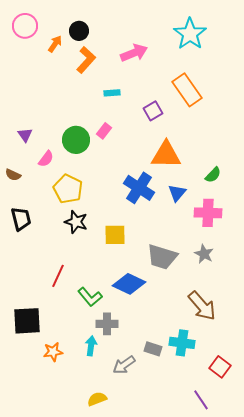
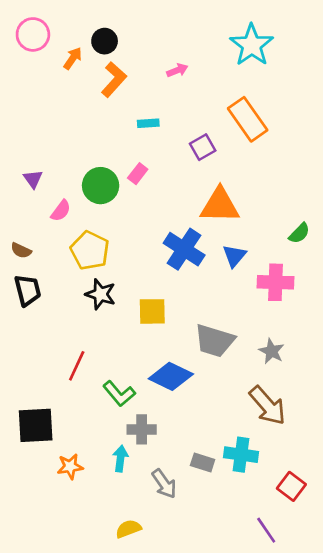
pink arrow: (134, 53) -> (177, 70), size x0.6
brown semicircle: (13, 175) -> (21, 250), moved
green semicircle: (213, 175) -> (299, 233), moved
gray star: (204, 254) -> (271, 351), moved
gray arrow: (124, 365) -> (164, 484), turned -90

